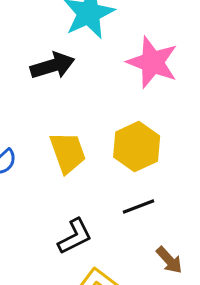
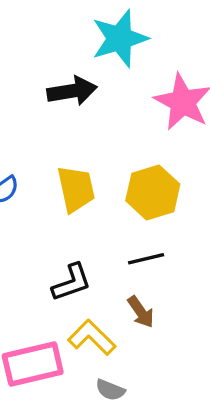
brown arrow: (169, 260) -> (141, 312), moved

